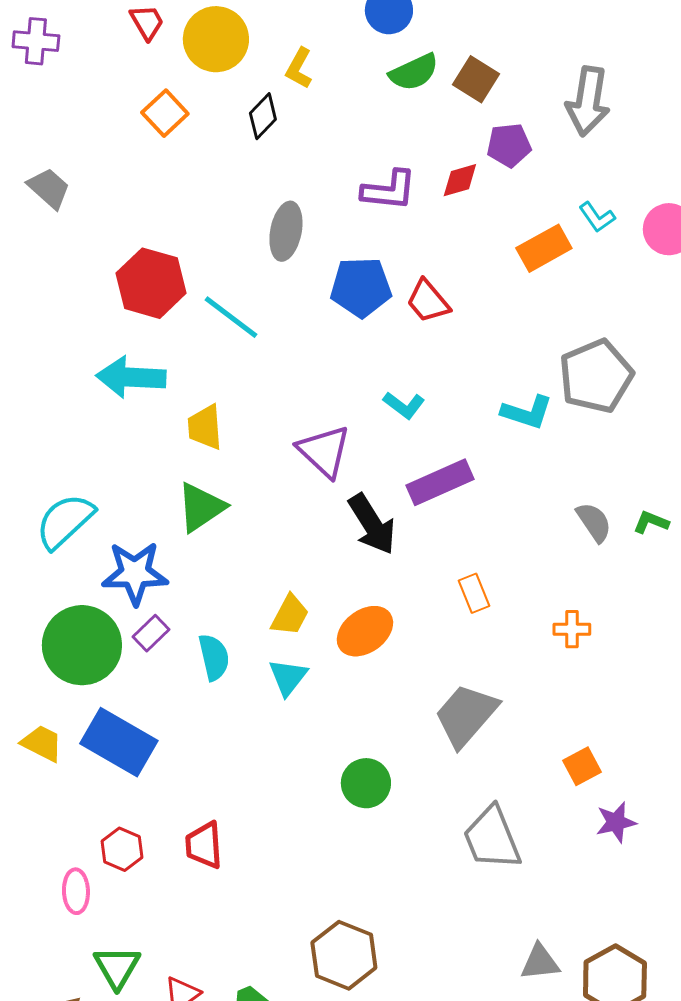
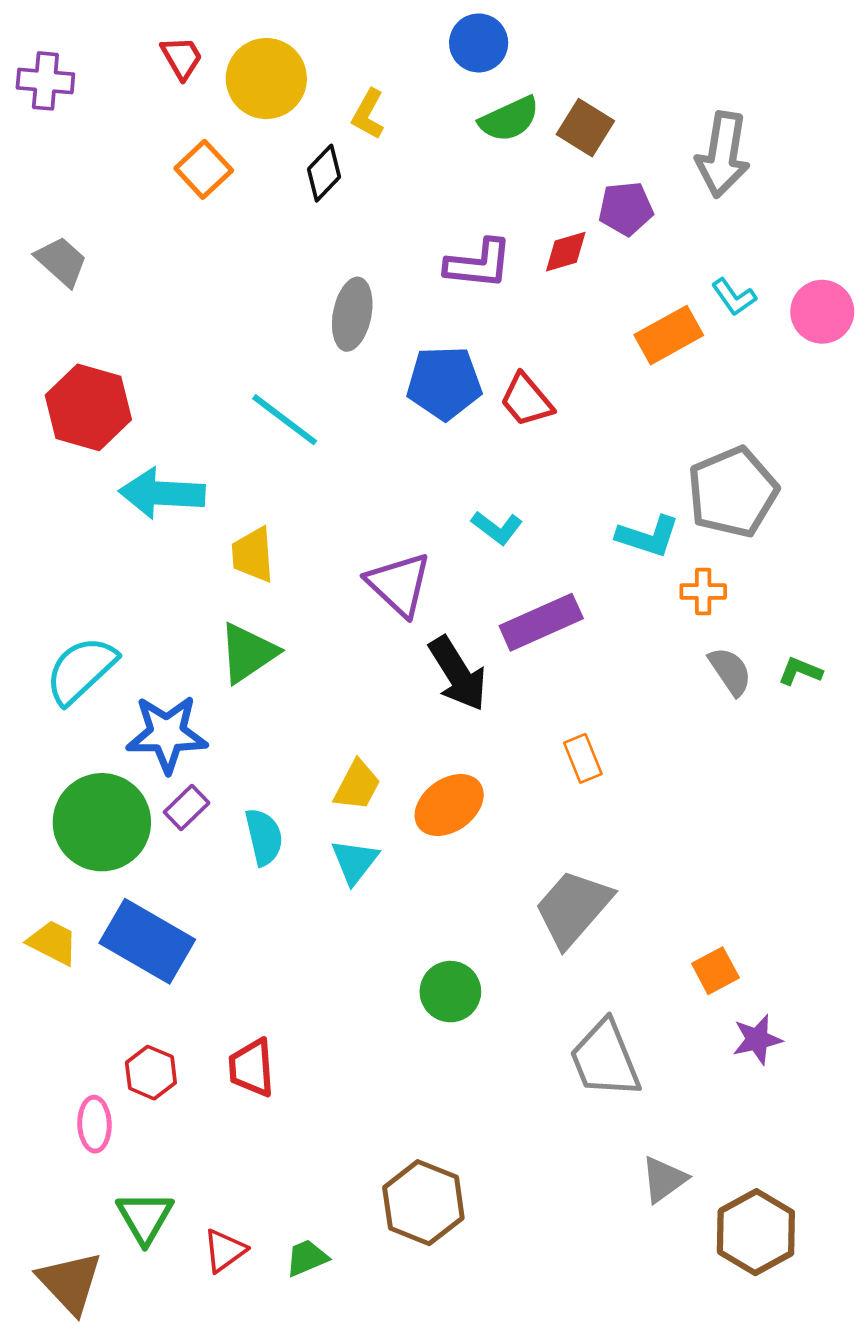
red hexagon: (151, 283) -> (88, 407), moved
orange cross: (572, 629) -> (703, 592), moved
gray triangle: (540, 962) -> (664, 1179), moved, turned -30

